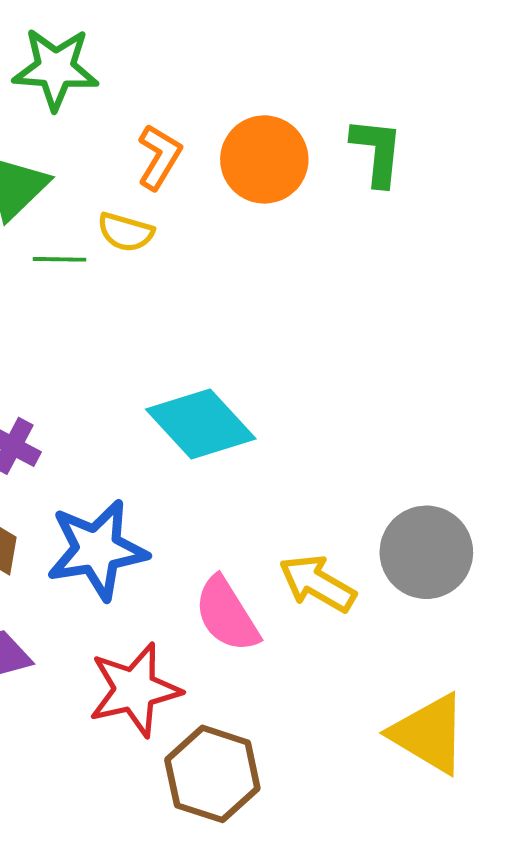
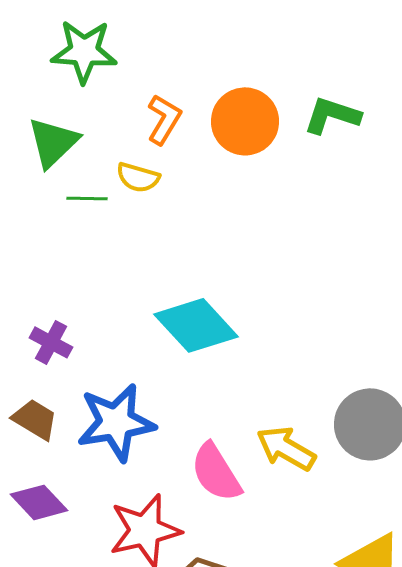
green L-shape: (377, 152) -> (332, 115), turned -78

